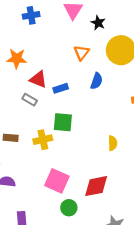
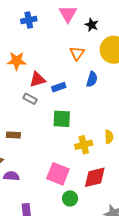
red triangle: (38, 79) -> (37, 80), turned -36
yellow cross: (43, 140) -> (84, 145), moved

